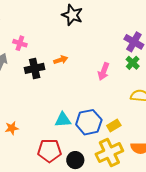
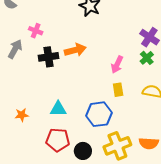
orange arrow: (61, 60) -> (75, 50), size x1.5
cyan triangle: (63, 120) -> (58, 109), moved
yellow rectangle: (114, 126) -> (118, 90), moved, turned -72

